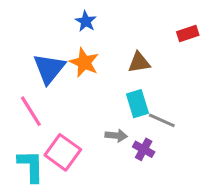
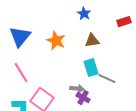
blue star: (86, 21) -> (84, 14), moved
blue triangle: (49, 69) -> (20, 37), moved
purple cross: (144, 149) -> (83, 98), moved

